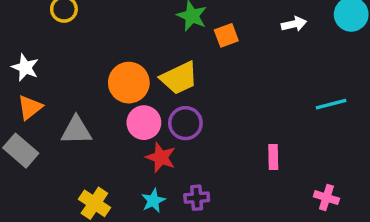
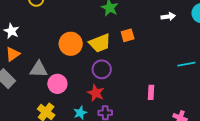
orange square: (226, 35) -> (128, 35), moved
pink circle: (144, 123) -> (57, 84), moved
red star: (161, 157) -> (96, 93), moved

